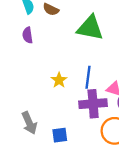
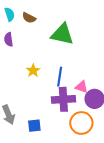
yellow star: (59, 80) -> (33, 71), moved

